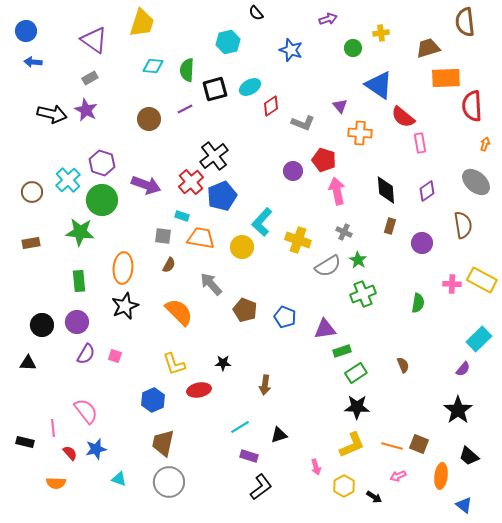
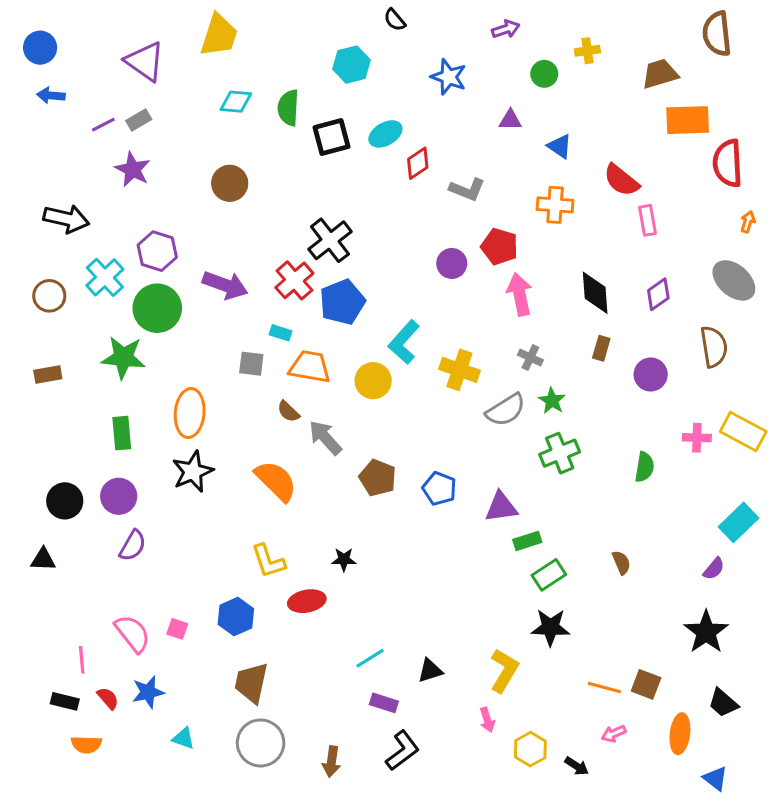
blue triangle: (379, 85) -> (560, 146), moved, size x0.6
purple triangle: (340, 106) -> (510, 120), moved, turned -49
purple line: (185, 109) -> (103, 125), moved
black arrow: (52, 114) -> (66, 219), moved
brown semicircle: (169, 265) -> (288, 411), moved, turned 105
pink square: (115, 356) -> (177, 629), moved
brown arrow: (265, 385) -> (331, 761), moved
black rectangle: (25, 442) -> (65, 701), moved
yellow L-shape: (352, 445) -> (504, 671), moved, turned -36

